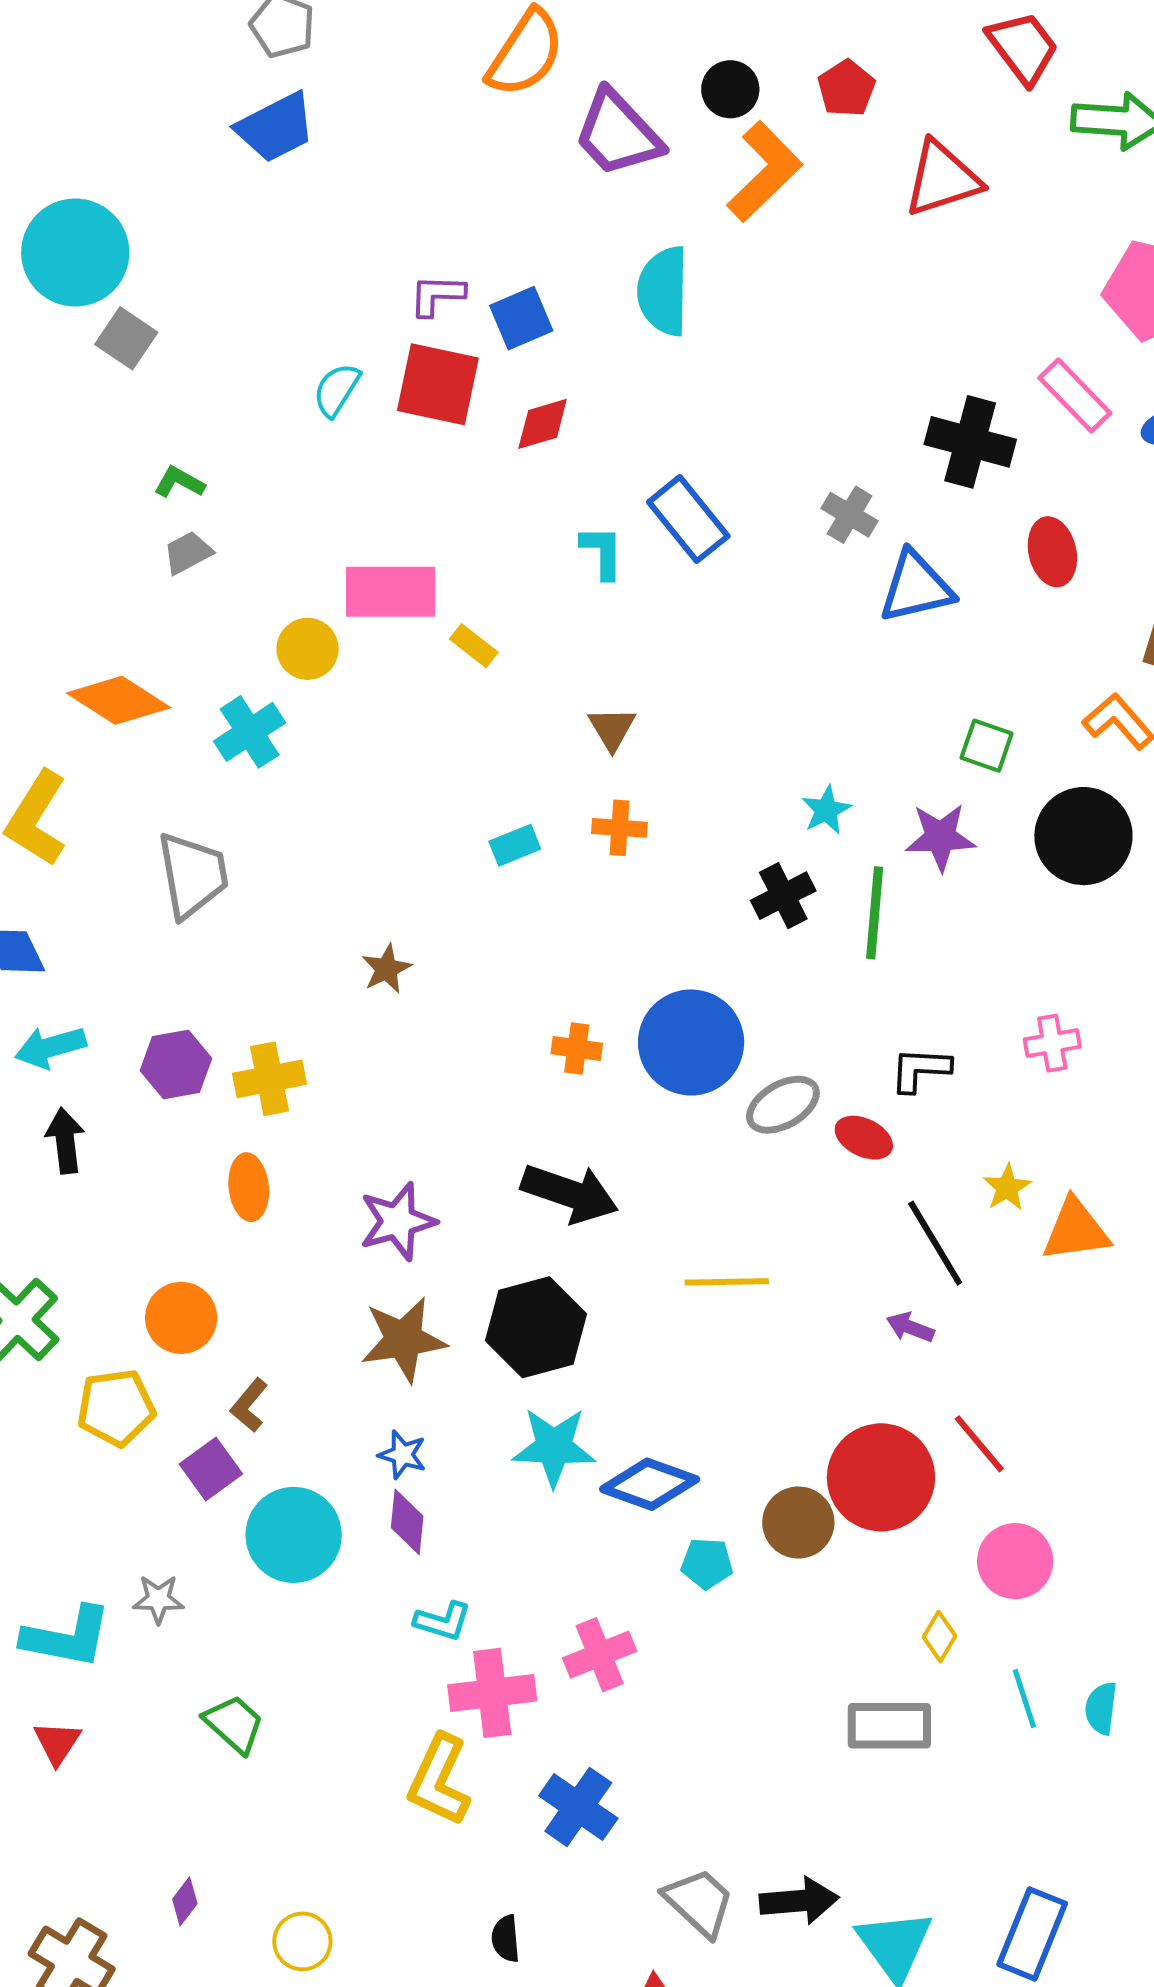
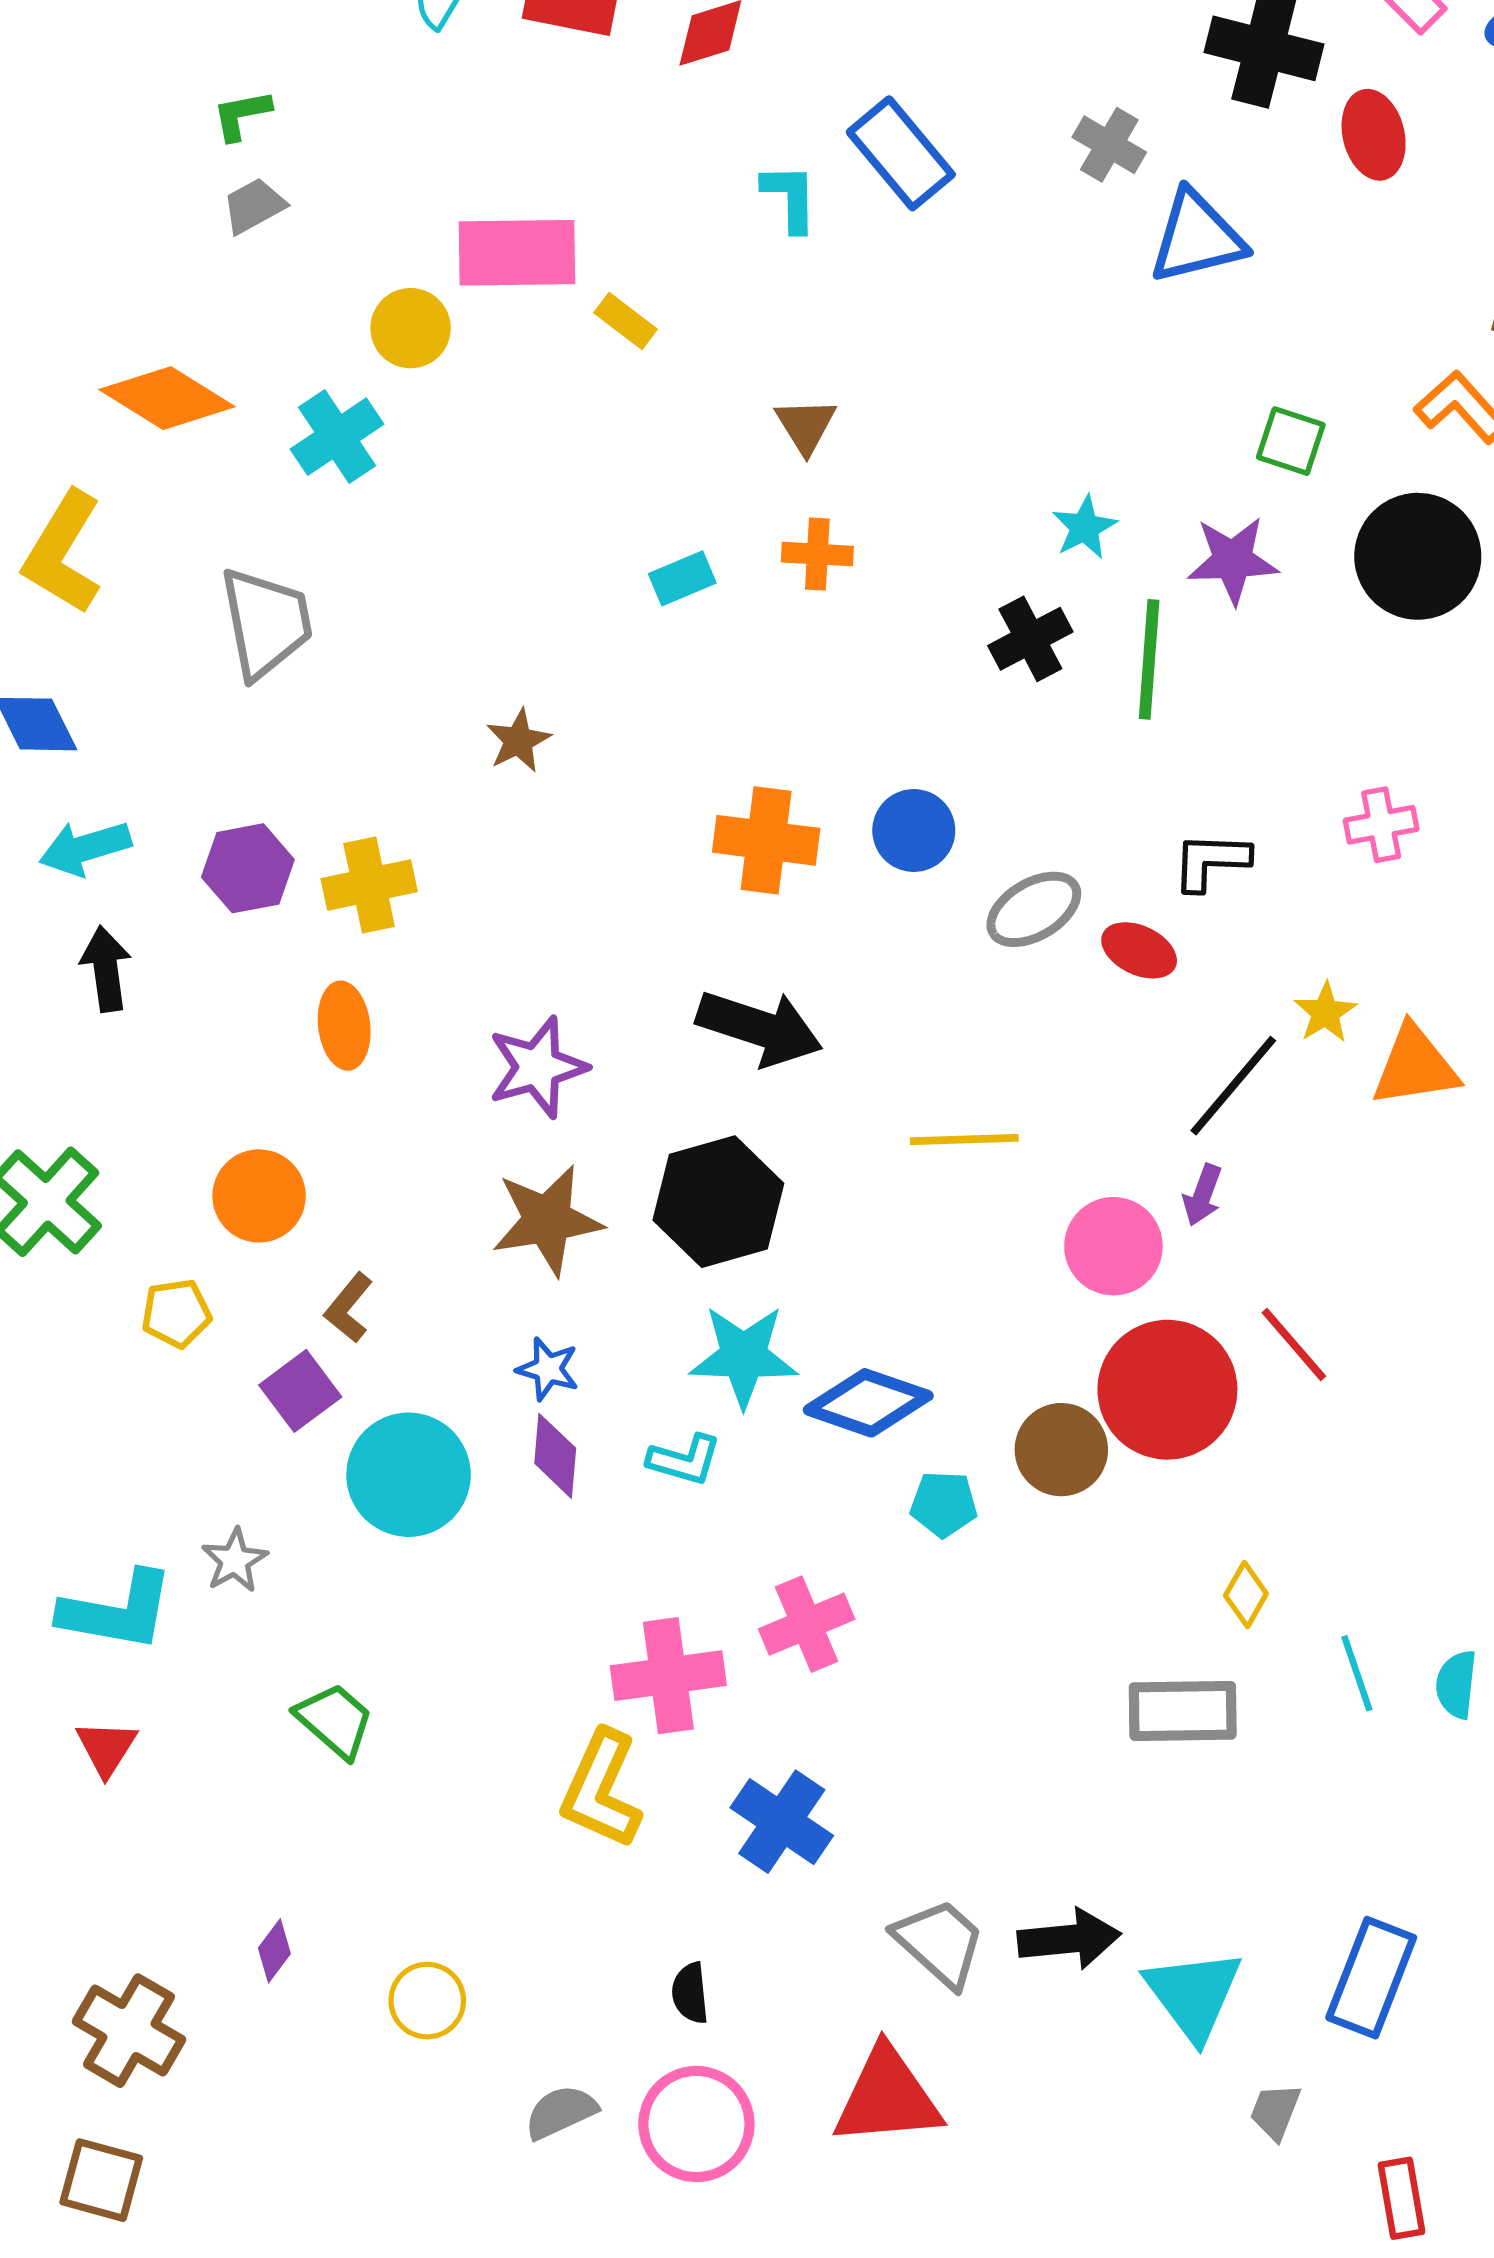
green L-shape: (179, 482) -> (242, 115), turned -39
red ellipse: (1052, 552) -> (1374, 135), moved
blue circle: (691, 1042) -> (914, 830), size x0.6
orange cross: (577, 1048) -> (766, 840), size x1.6
black line: (935, 1243) -> (1233, 1086), turned 72
purple arrow: (910, 1327) -> (1203, 1195), turned -90
yellow pentagon: (116, 1408) -> (176, 1313), size x0.7
pink circle: (1015, 1561) -> (1113, 1246), moved
gray star: (158, 1599) -> (235, 1560), turned -30
cyan L-shape: (443, 1621) -> (684, 1460), moved

